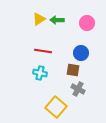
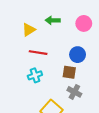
yellow triangle: (39, 19) -> (29, 30), moved
cyan cross: (40, 73) -> (35, 75), turned -32

